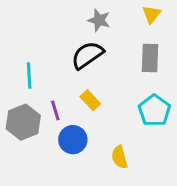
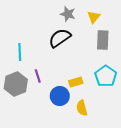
yellow triangle: (152, 14) -> (94, 17), moved
yellow rectangle: (90, 100) -> (76, 82), moved, turned -64
blue circle: (73, 140) -> (60, 96), moved

